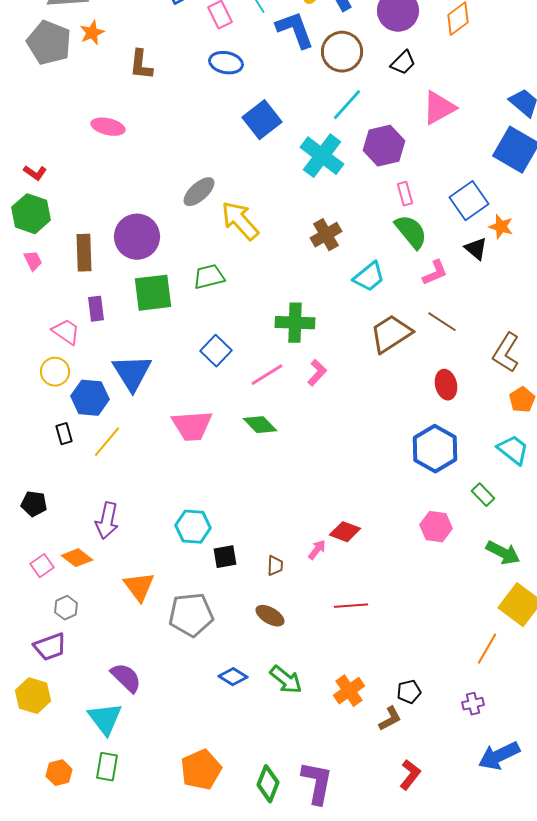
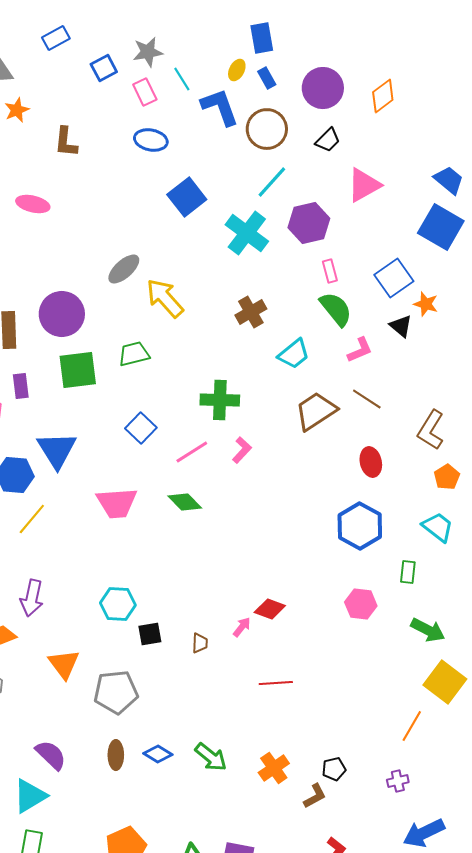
green rectangle: (483, 495) -> (408, 572), turned 50
brown ellipse: (270, 616) -> (116, 755), moved, turned 60
cyan triangle: (105, 719) -> (30, 796), turned 36

